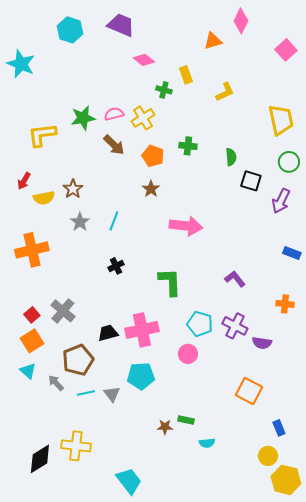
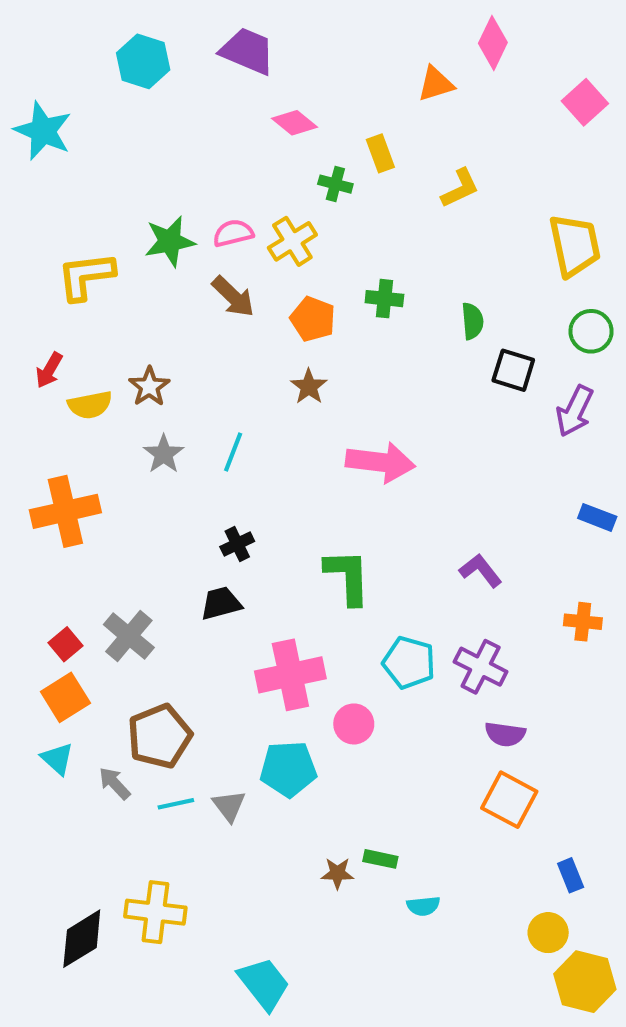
black trapezoid: (108, 333) -> (221, 603), moved
purple semicircle: (262, 343) -> (505, 734), moved
pink circle: (188, 354) -> (354, 724), moved

